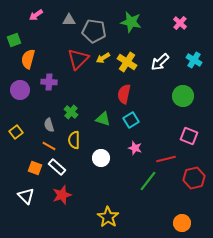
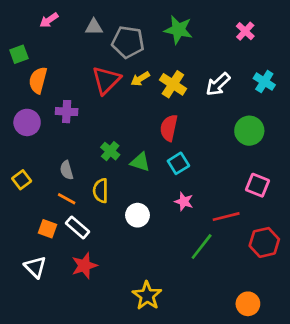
green cross: (71, 112) -> (110, 151), moved

